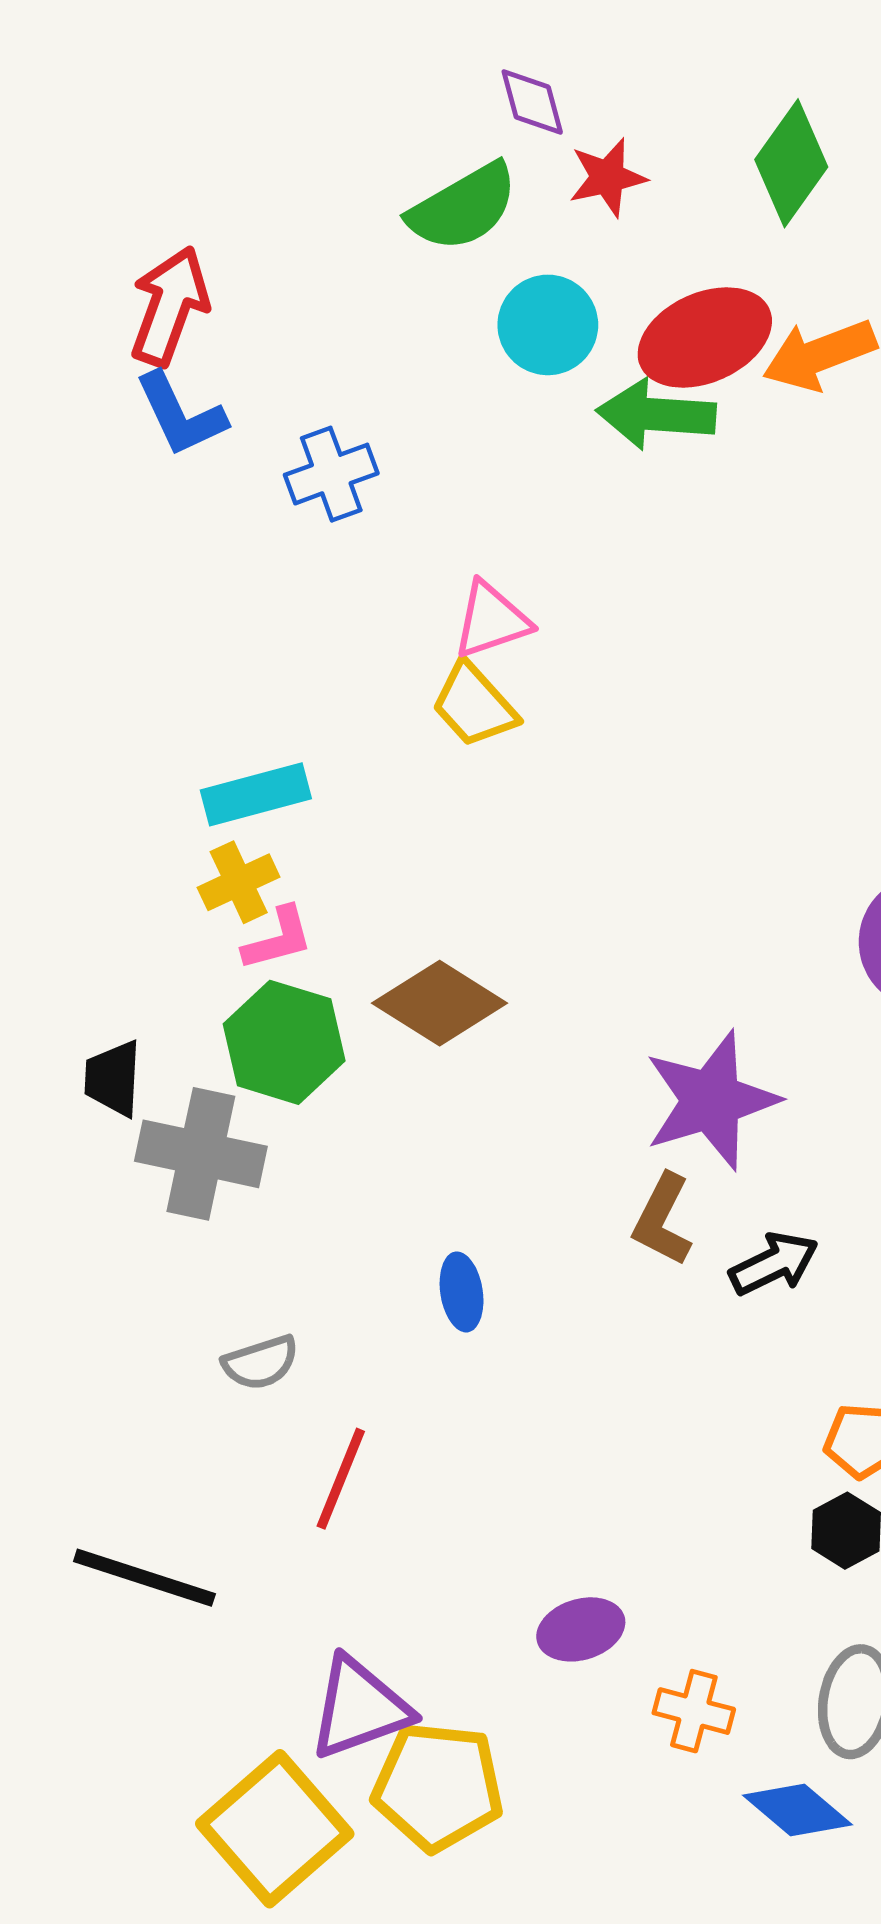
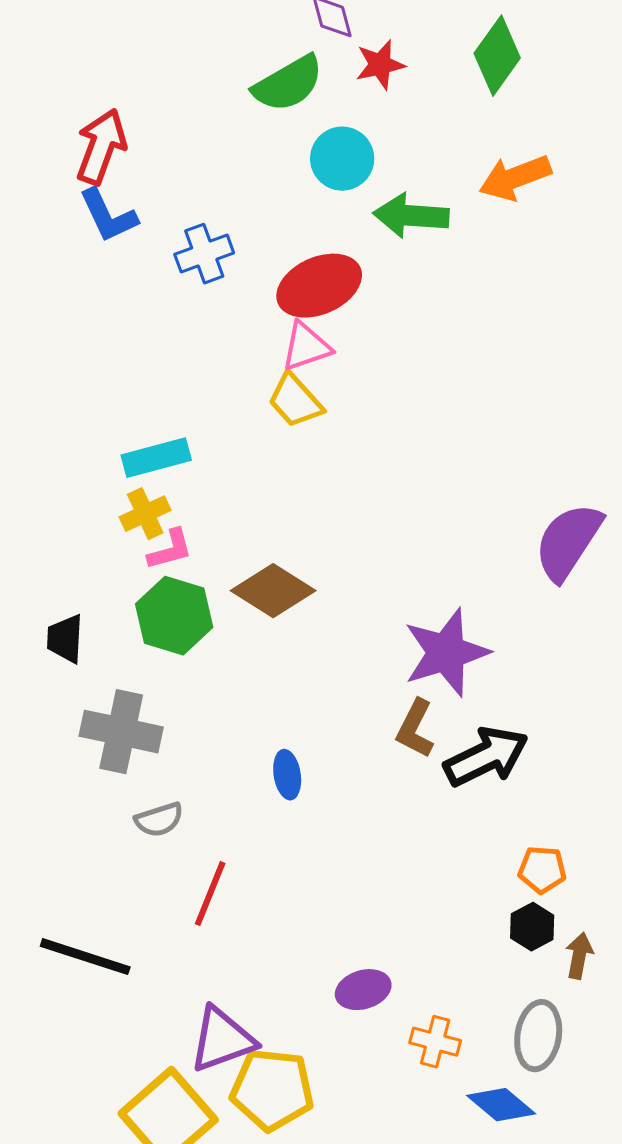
red ellipse: (705, 338) -> (319, 286), moved
gray cross: (201, 1154) -> (121, 732), moved
black arrow: (774, 1264) -> (486, 757), size x1.5

